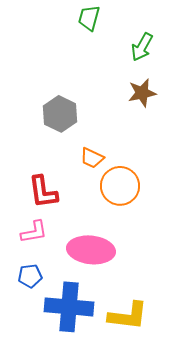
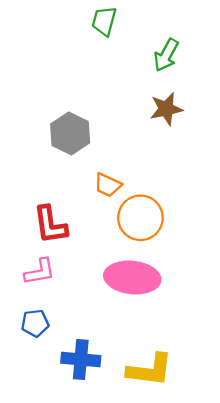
pink ellipse: (91, 250) -> (132, 278), moved
blue cross: (69, 307) -> (81, 359), size x0.7

